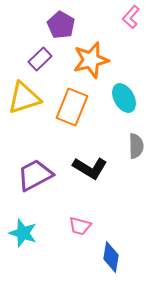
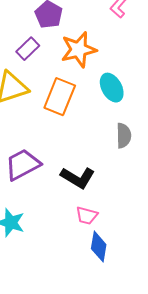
black L-shape: (90, 168) -> (78, 178), moved
pink trapezoid: (80, 226) -> (87, 216), moved

